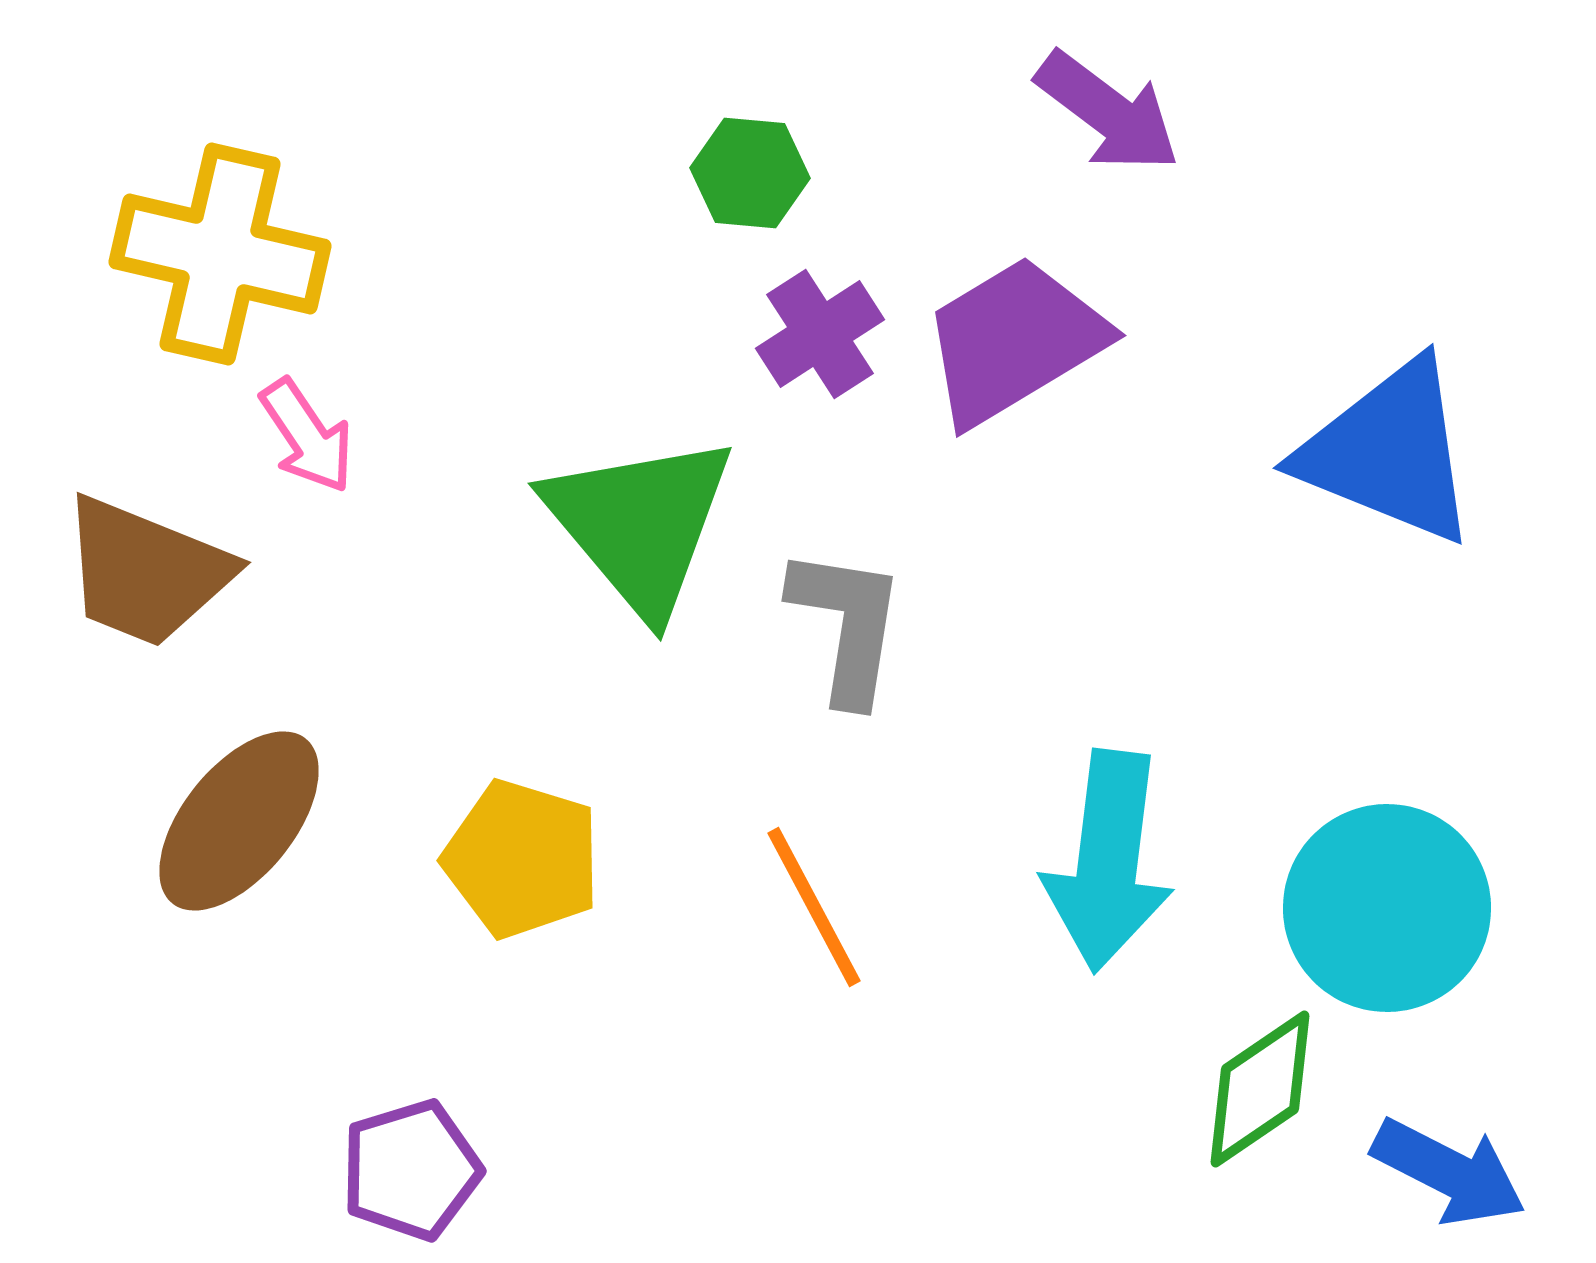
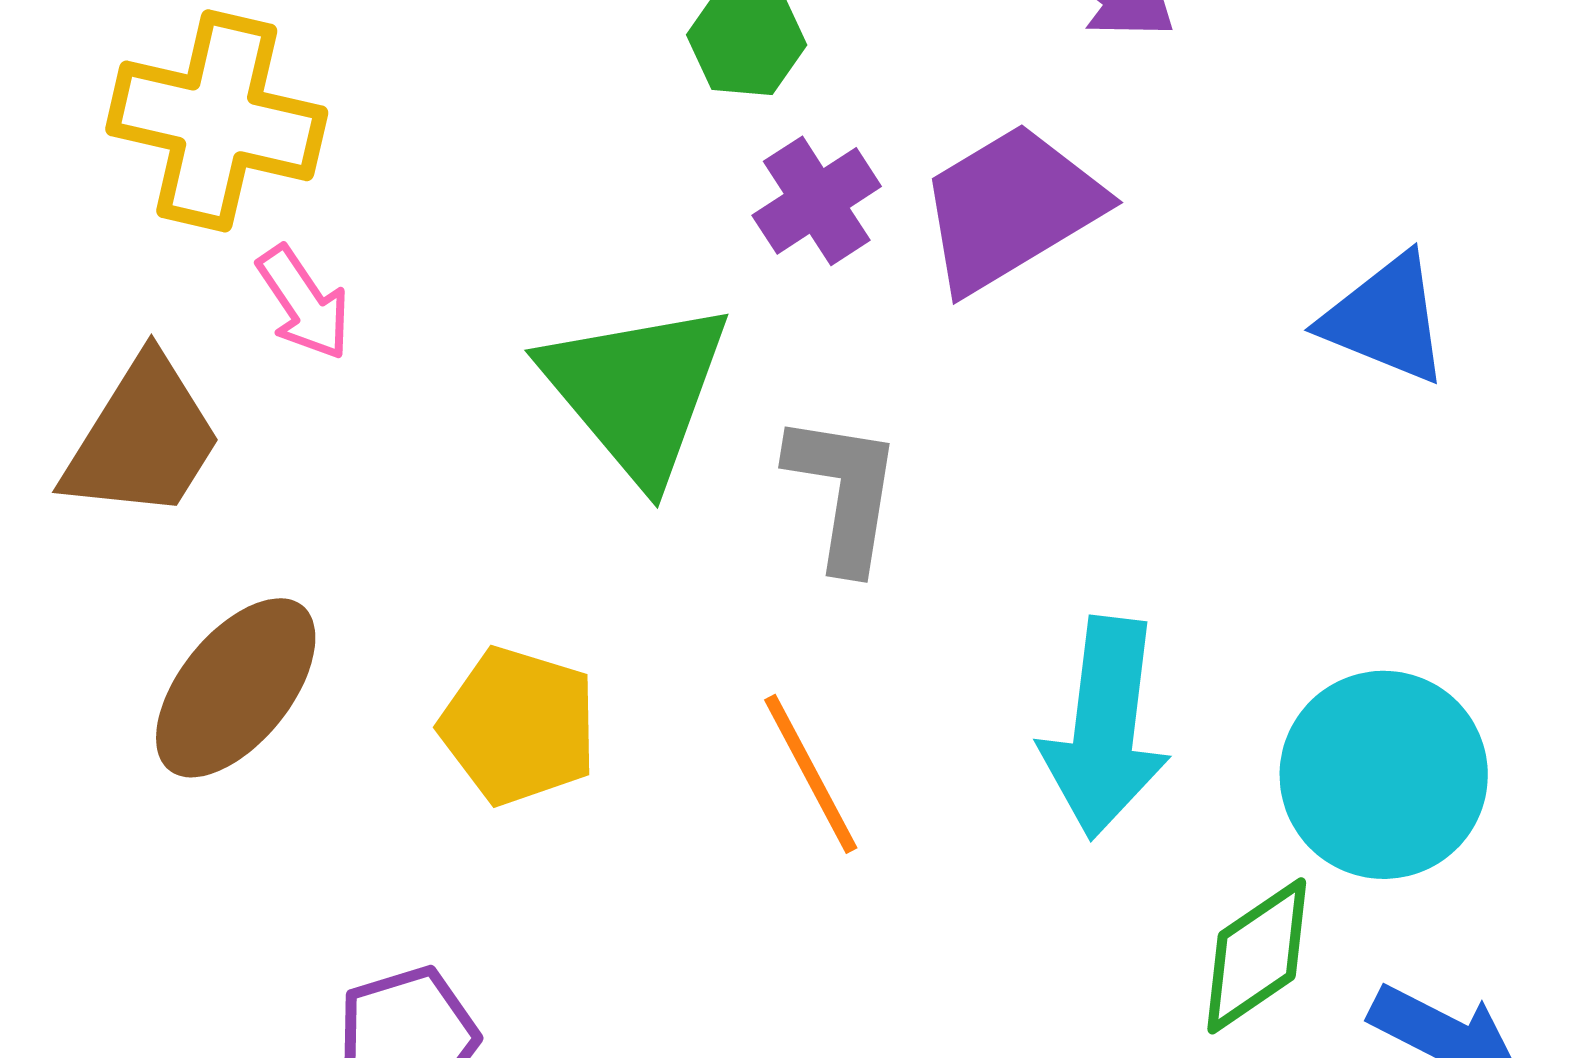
blue triangle: (1389, 452) -> (1386, 319), size x0.7
brown trapezoid: (146, 572) -> (143, 439), turned -80

